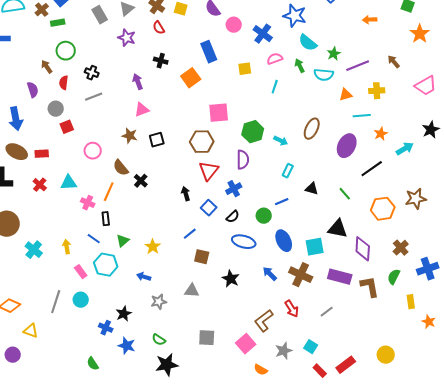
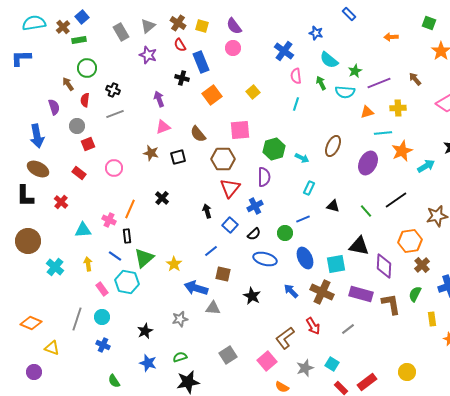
blue star: (295, 16) -> (316, 33), size x0.6
pink circle: (234, 25) -> (233, 48), moved
blue rectangle: (209, 52) -> (201, 62), moved
pink semicircle: (275, 59) -> (296, 76), turned -77
yellow square: (245, 69) -> (253, 92), moved, turned -32
orange star: (381, 134) -> (402, 151), size x1.5
red rectangle: (42, 154) -> (79, 173), moved, turned 40
brown semicircle: (121, 168) -> (198, 134), moved
black line: (372, 169) -> (396, 200), moved
cyan triangle: (69, 183) -> (83, 230), moved
orange hexagon: (383, 209) -> (410, 241), moved
green triangle: (123, 241) -> (144, 258), size x1.5
blue arrow: (144, 277) -> (196, 288), moved, size x1.6
blue cross: (106, 328) -> (103, 345), moved
gray square: (207, 338) -> (228, 355), turned -36
green semicircle: (159, 340) -> (180, 357), turned 128

